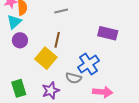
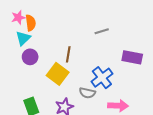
gray line: (61, 11) -> (102, 31), moved
purple rectangle: (108, 33) -> (132, 57), moved

